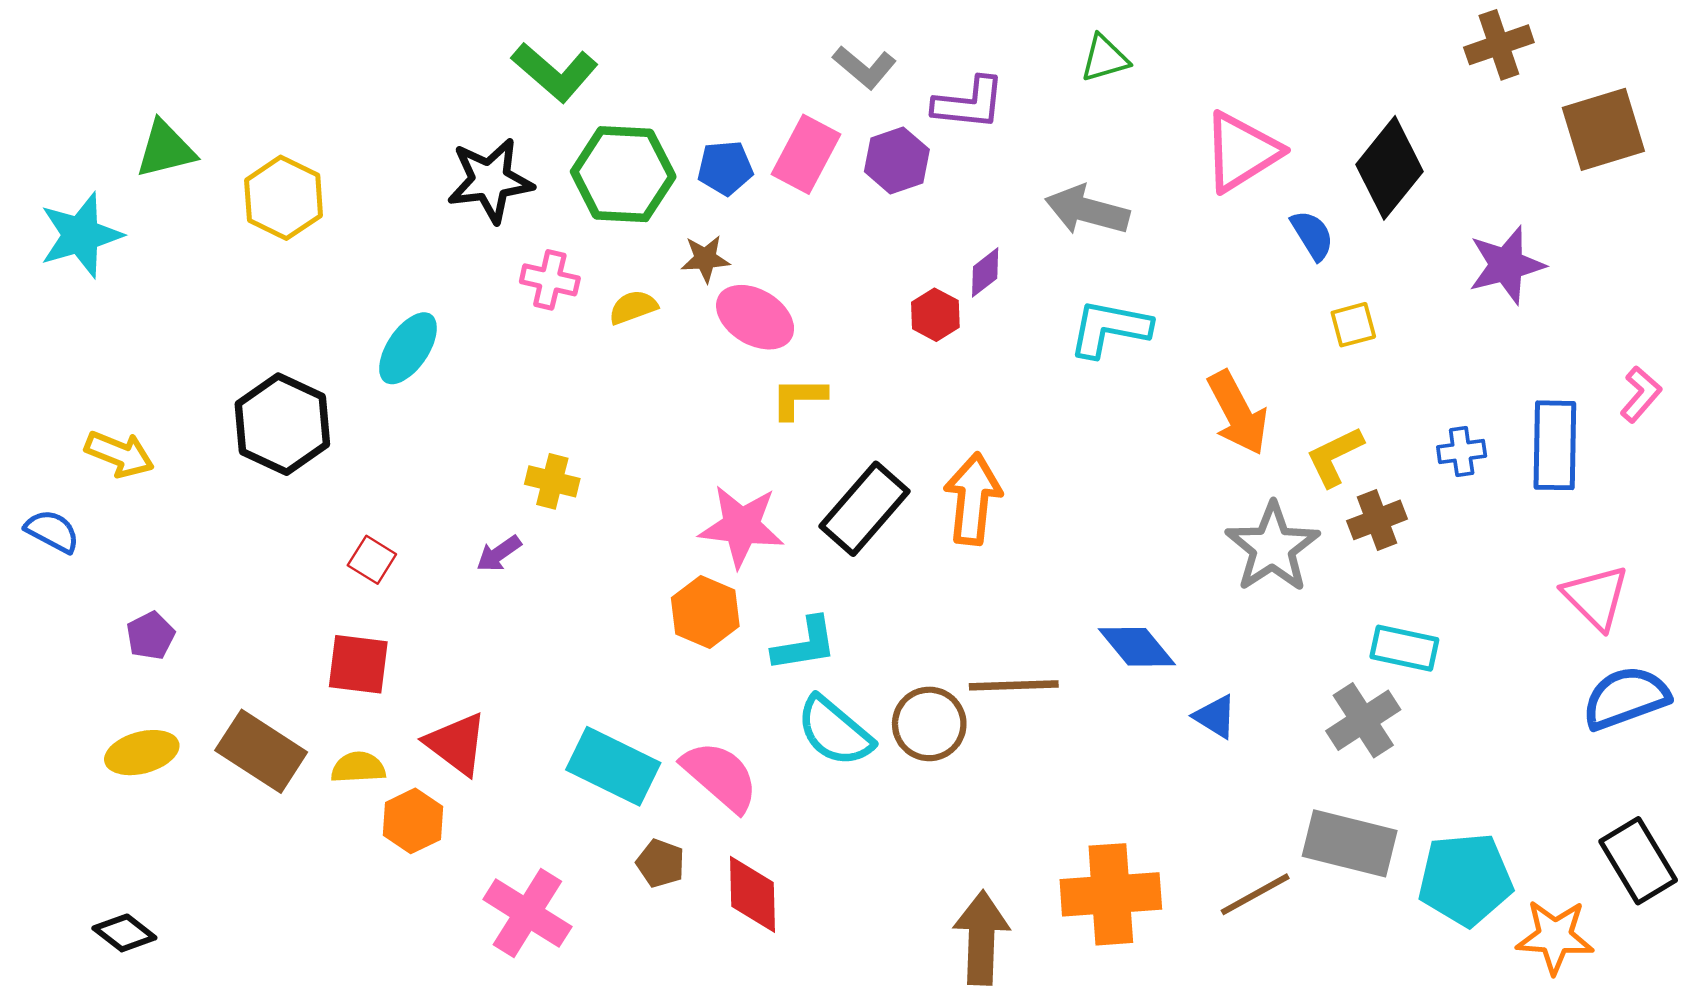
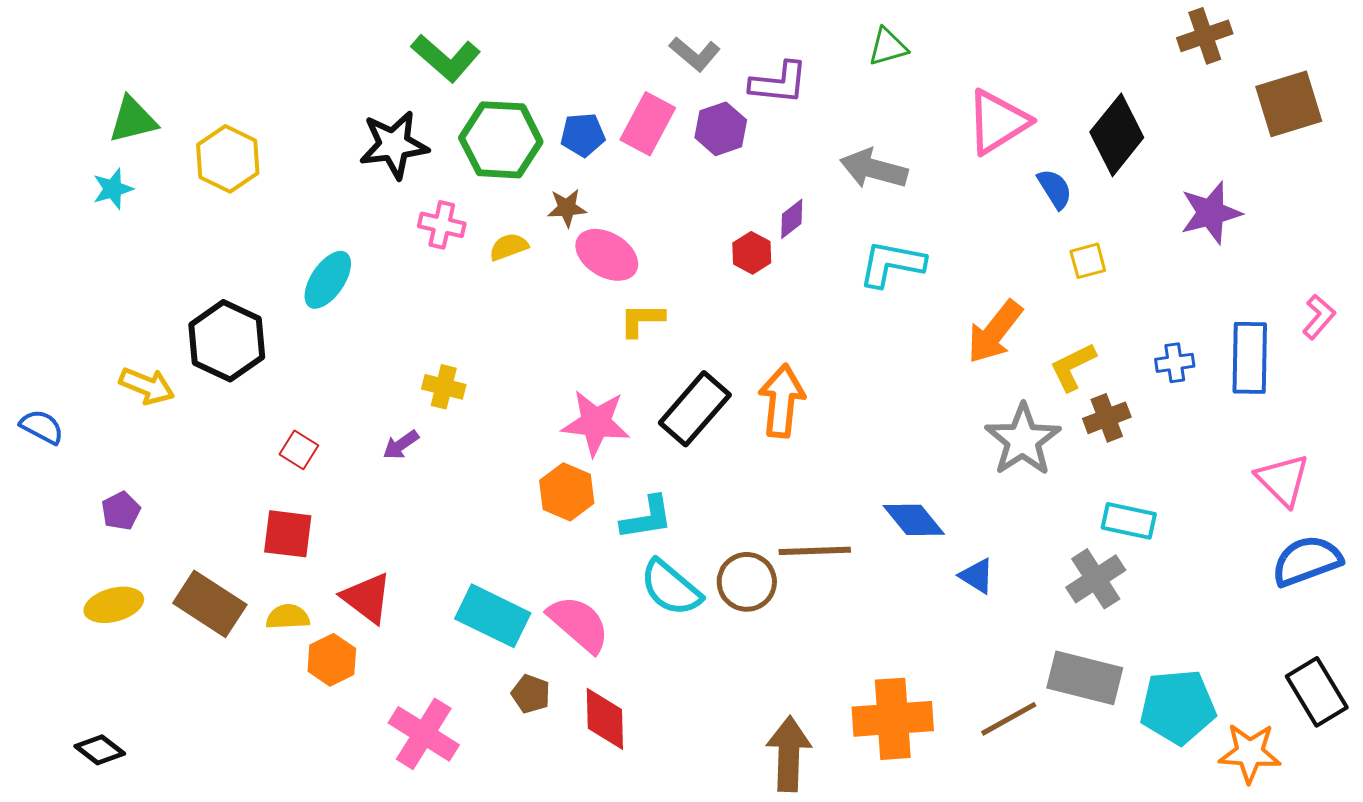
cyan star: (81, 235) -> (113, 189), moved, size x0.6
orange arrow: (1238, 413) -> (995, 332), turned 66
yellow arrow: (119, 454) -> (147, 386), moved

